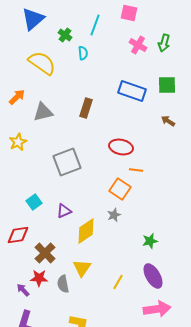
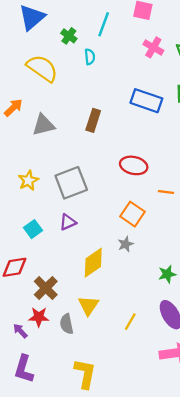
yellow star: (18, 142) -> (28, 180), moved
orange line: (136, 170) -> (166, 192), moved
purple triangle: (64, 211) -> (68, 222), moved

